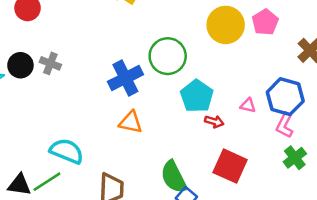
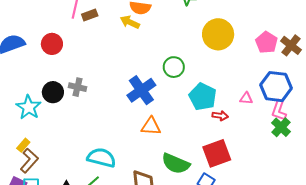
pink pentagon: (265, 22) -> (266, 42), moved
green circle: (168, 56) -> (174, 67), size x0.7
green cross: (295, 158) -> (281, 127), moved
red square: (230, 166) -> (217, 153), moved, turned -36
green semicircle: (174, 177) -> (176, 164), moved, turned -32

